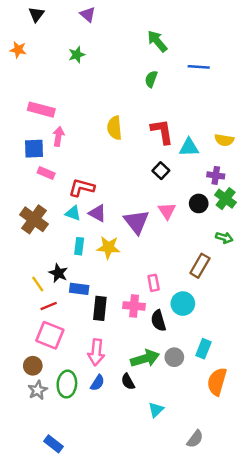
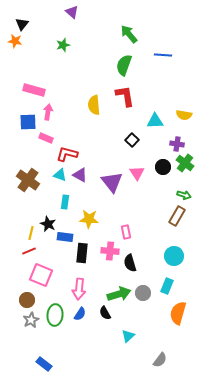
black triangle: (36, 14) -> (22, 24), moved
green semicircle: (151, 79) -> (124, 65), size x1.5
red L-shape: (162, 132) -> (125, 96), moved
pink rectangle: (46, 173) -> (46, 138), moved
yellow star: (108, 247) -> (89, 219), moved
brown rectangle: (200, 266) -> (177, 216), moved
yellow line: (38, 284) -> (31, 233), turned 48
cyan circle: (183, 304) -> (174, 256), moved
red line: (49, 306) -> (29, 251), moved

